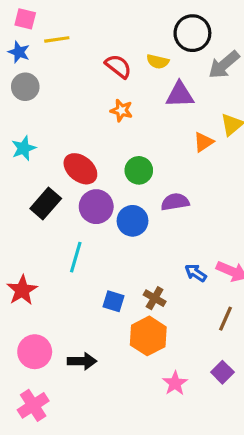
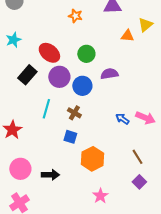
orange triangle: (203, 142) -> (127, 36), turned 40
brown cross: (155, 298) -> (74, 113), moved
brown line: (226, 319) -> (137, 157), moved, turned -56
pink star: (175, 383) -> (100, 196), moved

